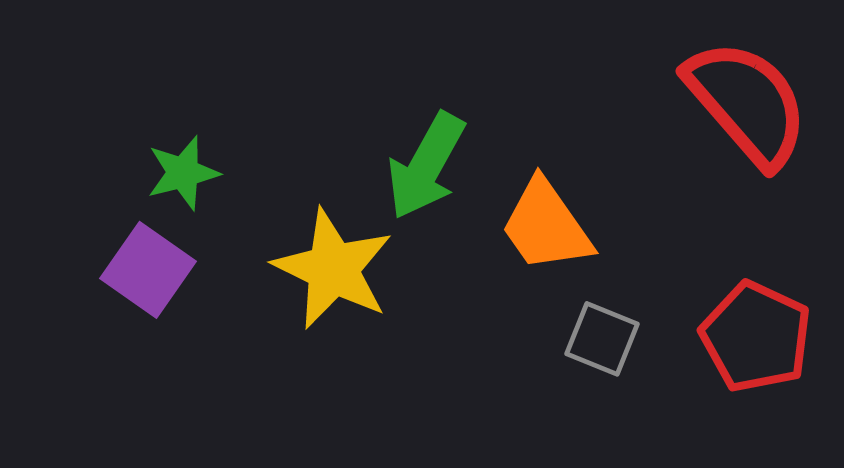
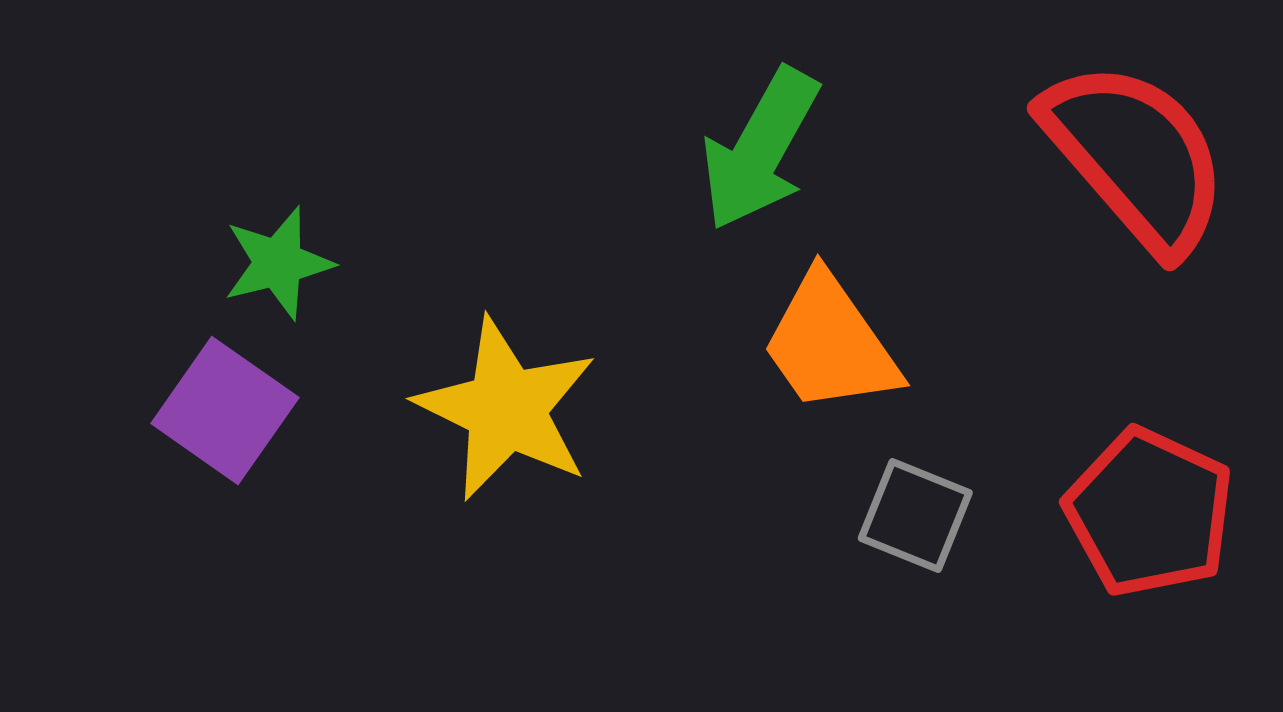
green arrow: (426, 166) -> (760, 149), moved

